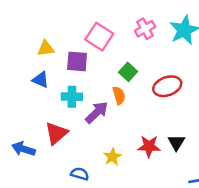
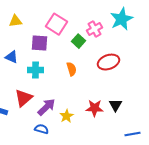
pink cross: (145, 29) -> (94, 29), moved
yellow triangle: (46, 48) -> (16, 21), moved
green square: (128, 72) -> (78, 41), moved
purple arrow: (97, 112) -> (46, 107), moved

